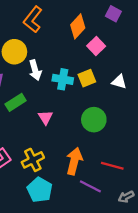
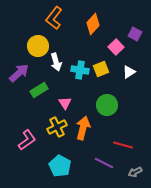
purple square: (113, 14) -> (135, 34), moved
pink square: (96, 46) -> (116, 47), moved
white triangle: (119, 82) -> (129, 72), turned -48
yellow cross: (33, 160) -> (57, 127), moved
orange arrow: (74, 161) -> (83, 128), moved

